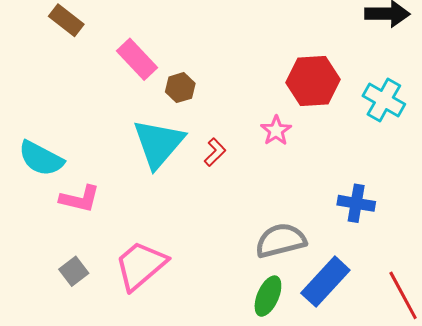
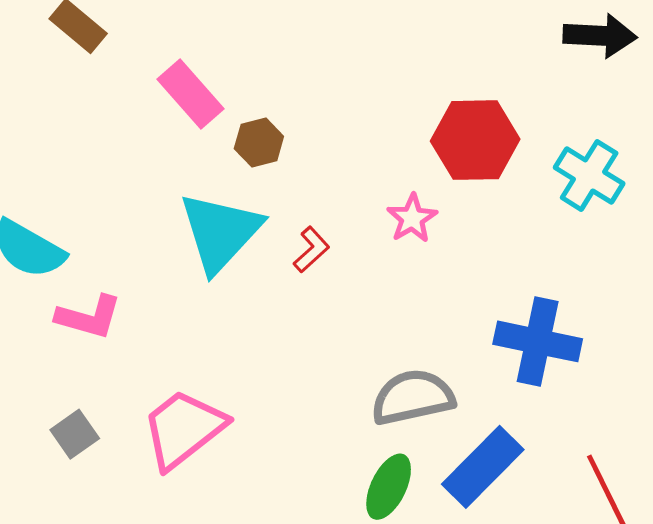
blue cross: (356, 203) -> (538, 341), size x1.4

